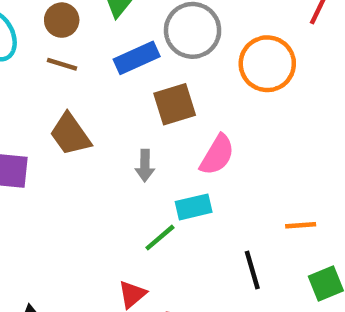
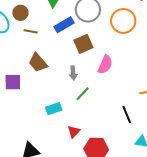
brown circle: (62, 20) -> (20, 13), moved
cyan rectangle: (194, 207) -> (54, 109), moved
green line: (160, 238) -> (83, 94), moved

